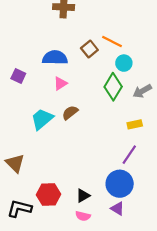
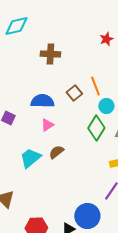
orange line: (112, 42) -> (95, 86), turned 42
blue circle: (120, 184) -> (87, 216), moved

